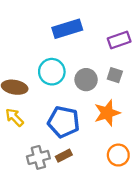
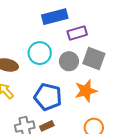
purple rectangle: (119, 40) -> (77, 33), moved
gray square: (115, 75) -> (94, 59), size x1.6

